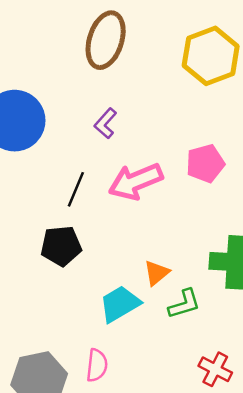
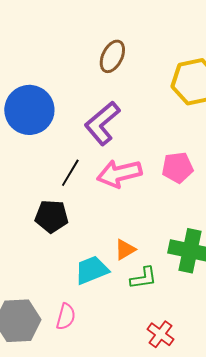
brown ellipse: (106, 40) -> (112, 56), size x0.7
purple L-shape: (106, 123) -> (102, 123), size x1.8

